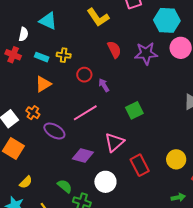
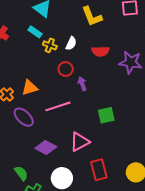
white semicircle: (24, 34) -> (71, 43), moved
red semicircle: (114, 50) -> (100, 51), turned 102
cyan rectangle: (42, 57) -> (35, 32), moved
orange triangle: (43, 84) -> (30, 88), moved

